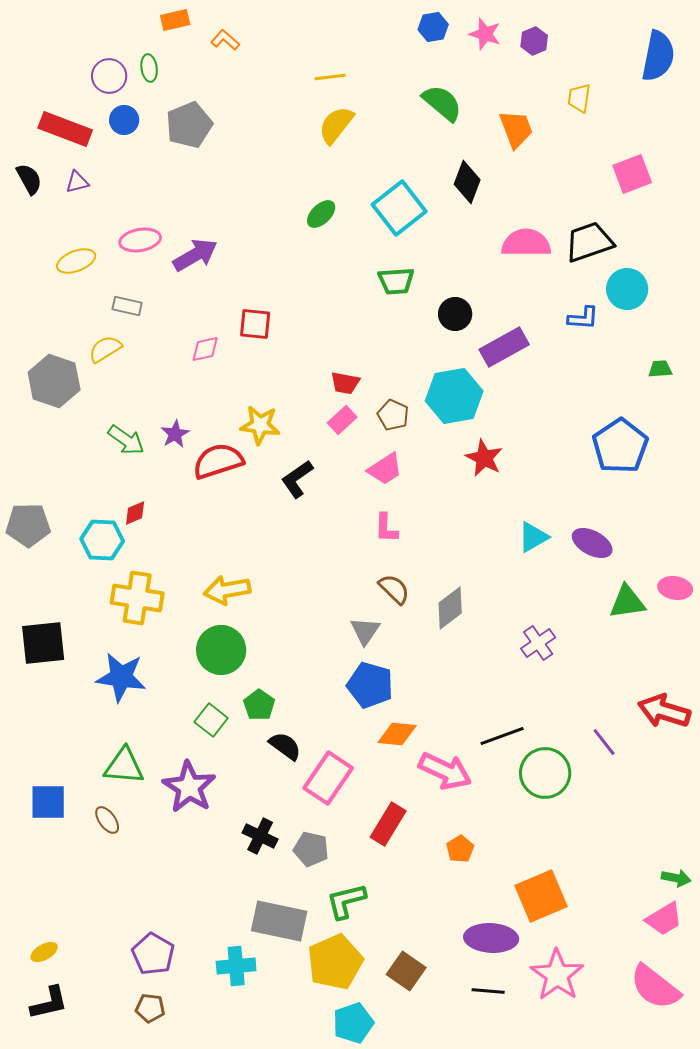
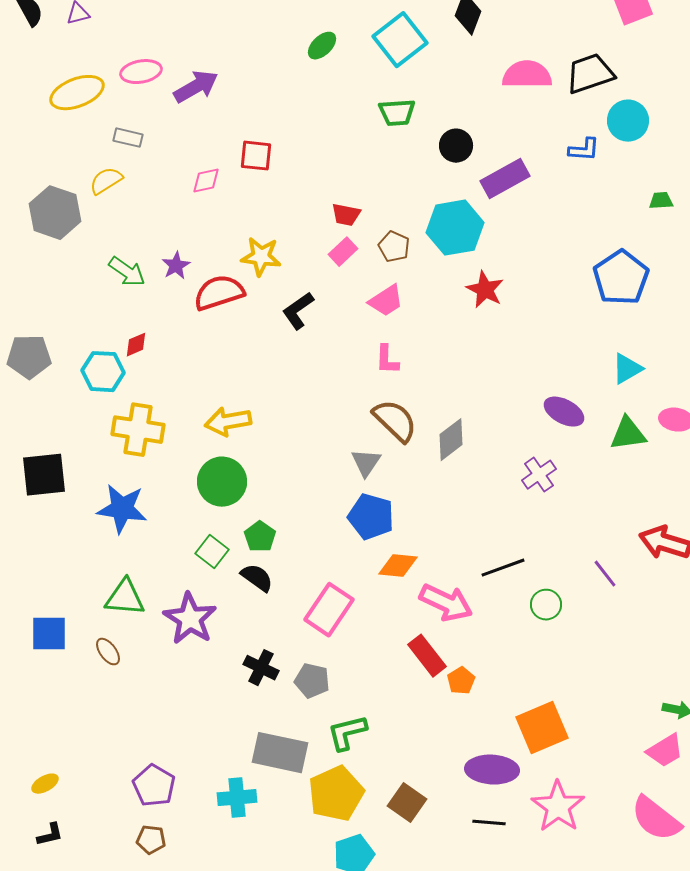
yellow ellipse: (76, 261) -> (77, 93), size x1.4
cyan triangle: (533, 537) -> (627, 369), moved
purple ellipse: (592, 543) -> (564, 412), moved
brown semicircle: (394, 589) -> (395, 421), size x1.4
black semicircle: (285, 746) -> (257, 578), moved
green circle: (545, 773) -> (546, 605), size x0.6
red rectangle: (388, 824) -> (427, 656), moved, turned -69
black L-shape: (49, 1003) -> (50, 835), size x0.7

